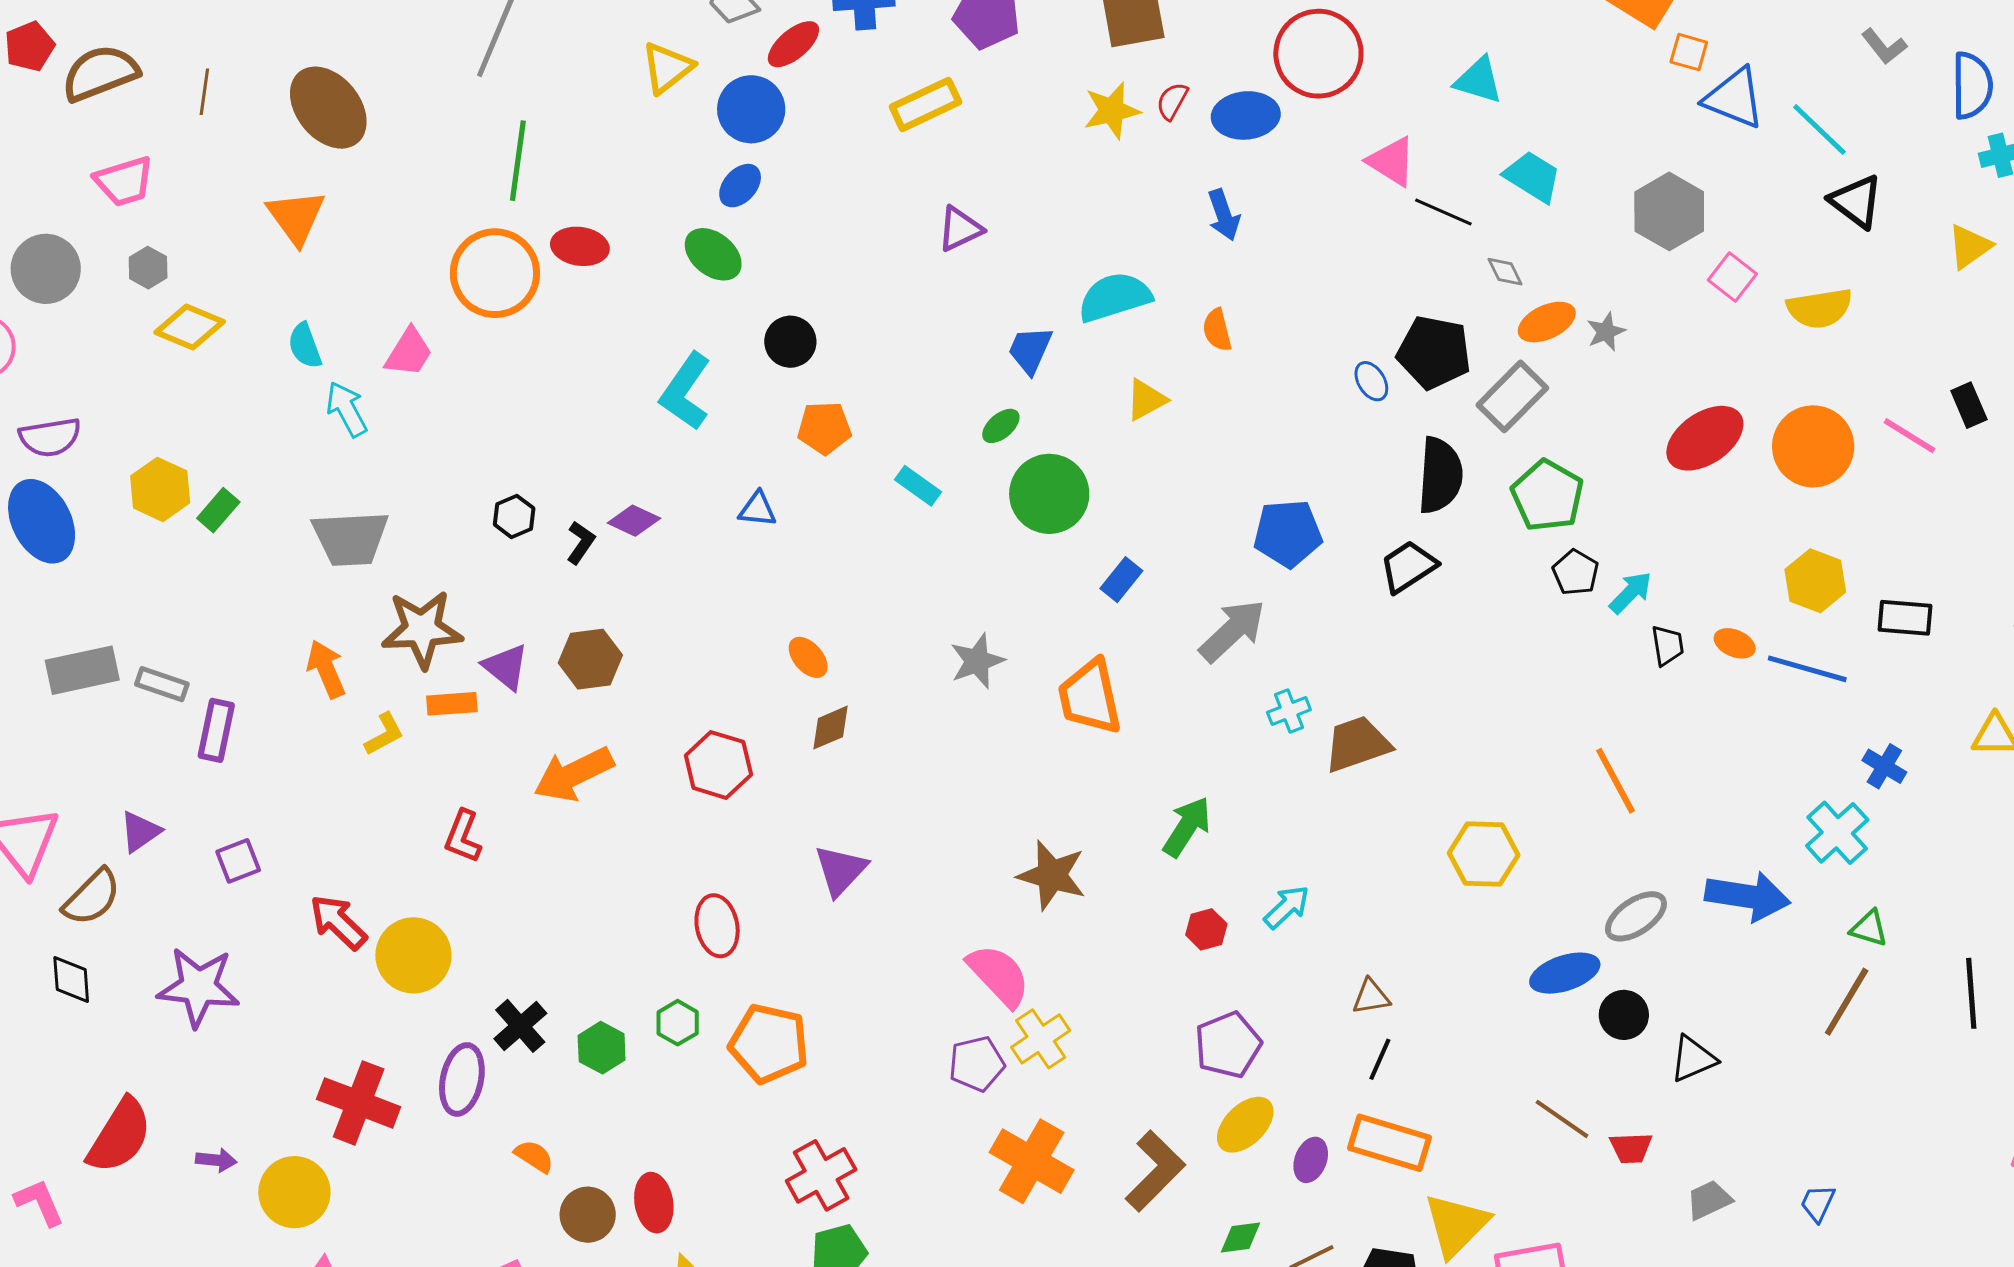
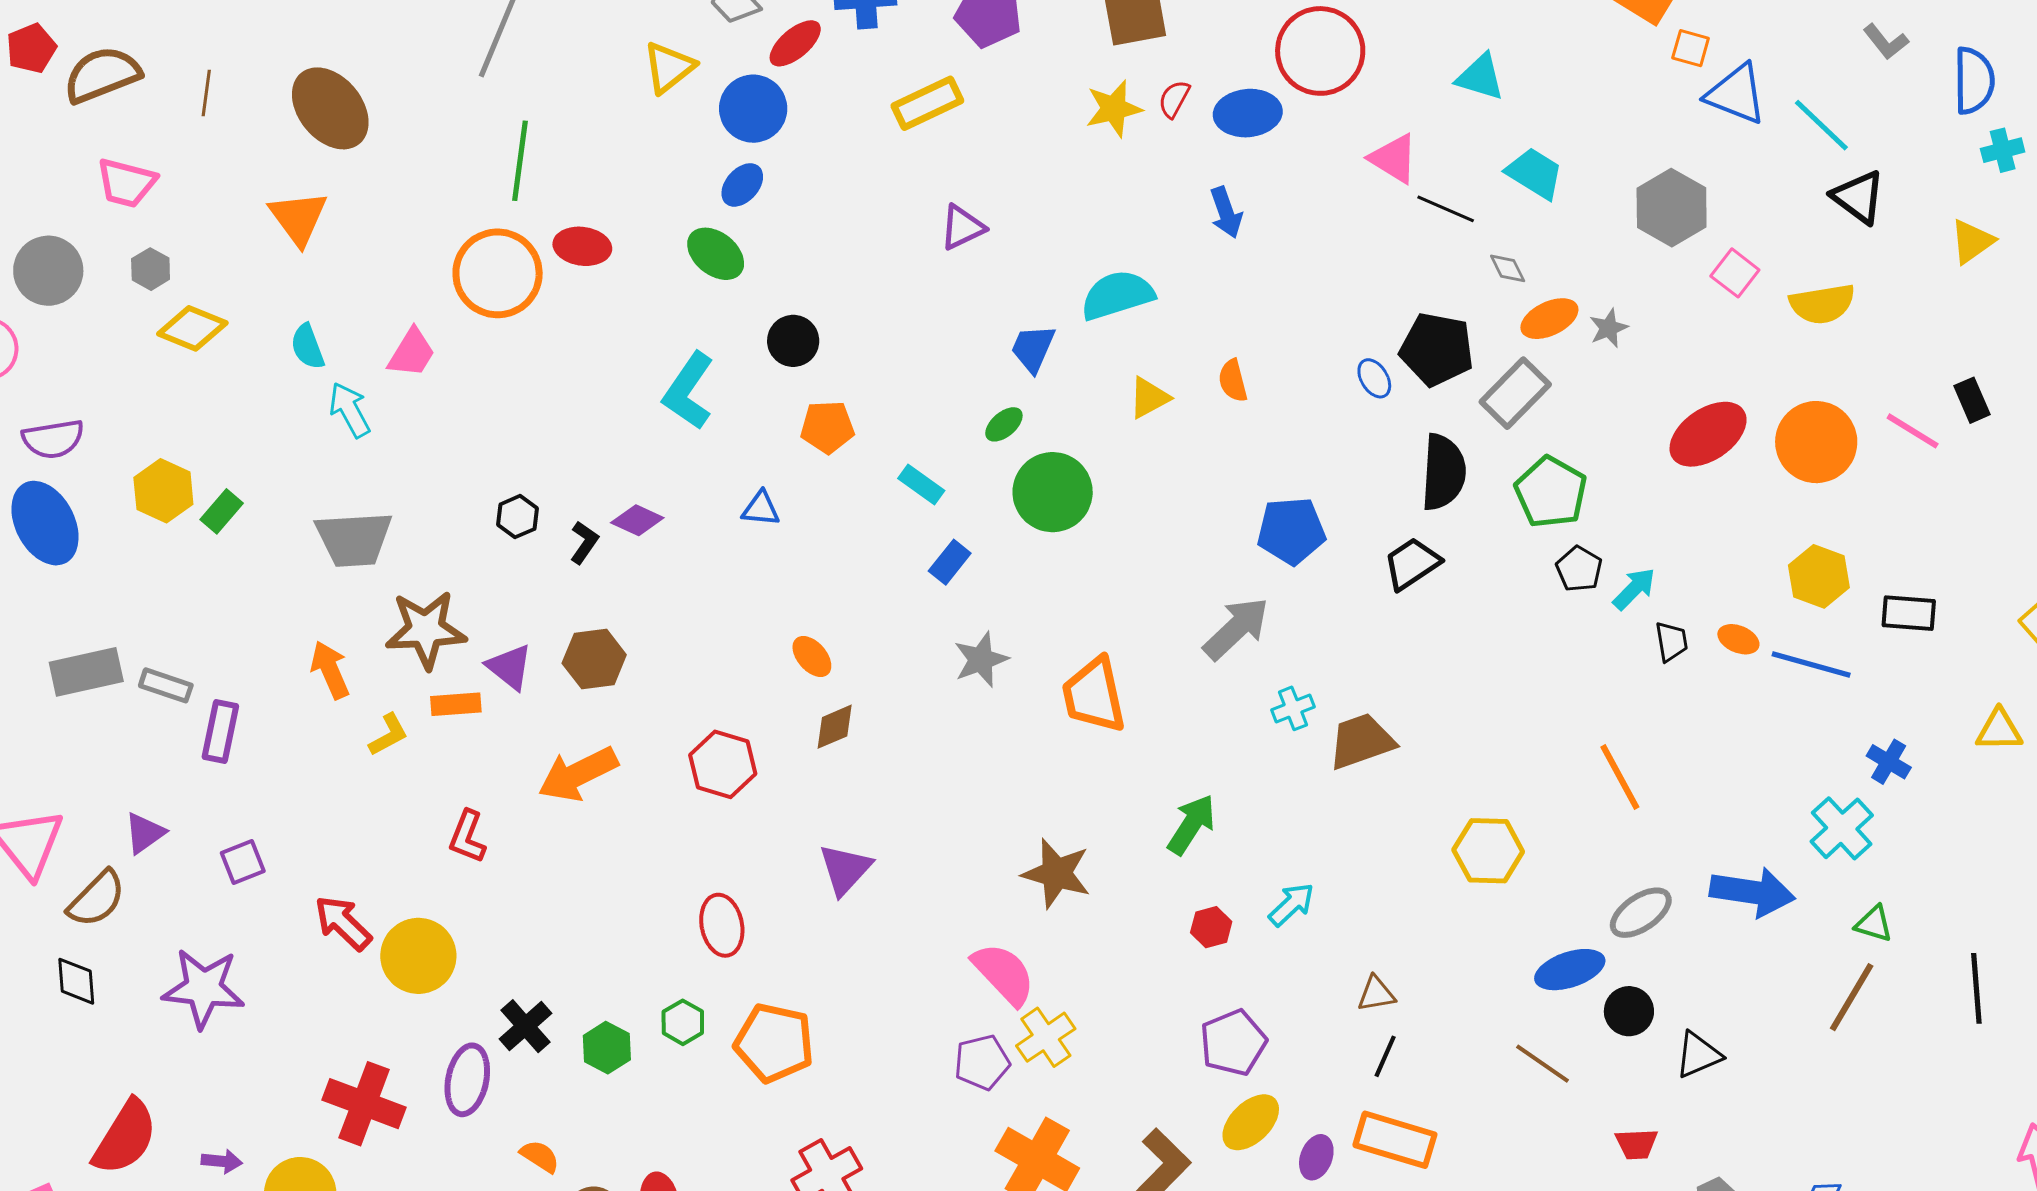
pink trapezoid: (124, 181) -> (126, 183), turned 32
orange semicircle: (1217, 330) -> (1233, 381), moved
blue rectangle: (1121, 580) -> (950, 562), moved
brown line: (1562, 1119) -> (1543, 1064), moved

